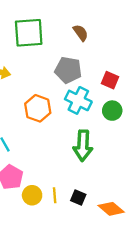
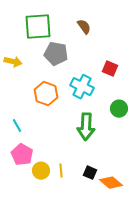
gray pentagon: (68, 70) -> (56, 54), moved
green circle: (112, 111) -> (119, 109), moved
black square: (78, 197) -> (90, 173), moved

